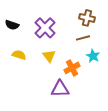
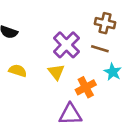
purple cross: (45, 28) -> (66, 45), moved
brown line: (83, 38) -> (100, 49), turned 32

